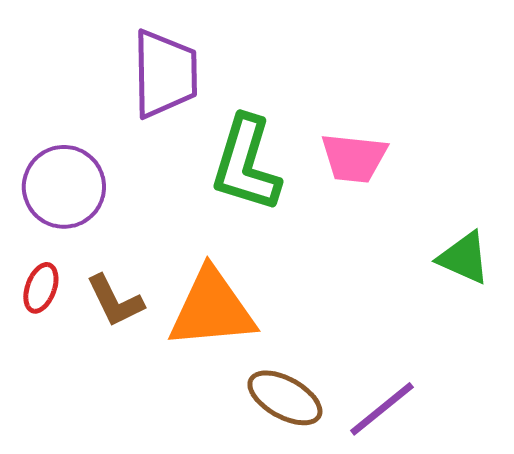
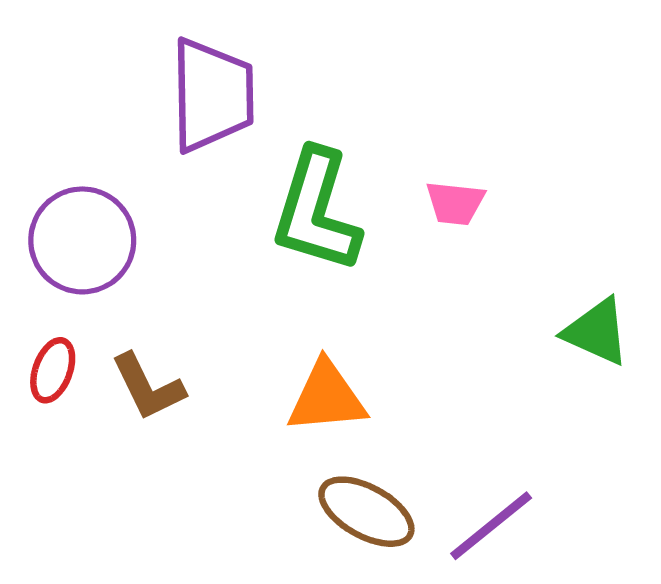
pink trapezoid: (354, 158) -> (455, 203), size x0.7
orange triangle: (212, 309) -> (327, 397), moved, size x0.7

